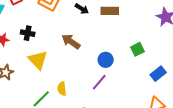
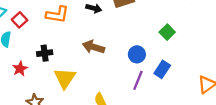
yellow triangle: (38, 60) -> (65, 78), turned 35
blue rectangle: (158, 74) -> (162, 69), moved

